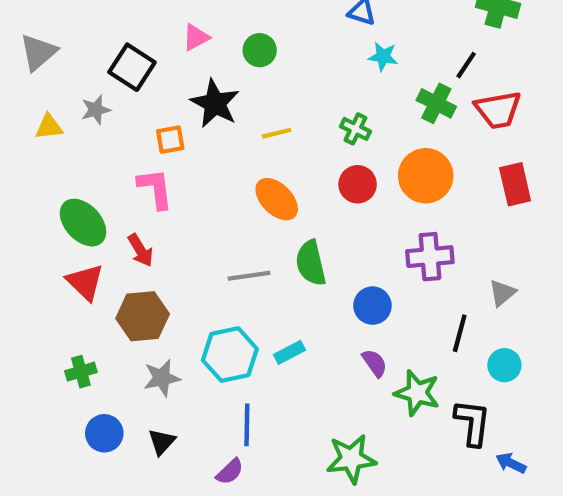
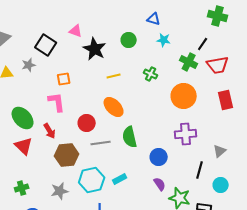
pink triangle: (196, 37) -> (76, 31), turned 48
green circle: (260, 50) -> (129, 40), moved
black star: (215, 103) -> (95, 49), moved
red circle: (358, 184) -> (87, 123), moved
brown hexagon: (143, 316) -> (67, 155), moved

